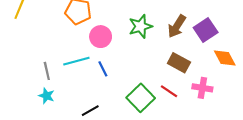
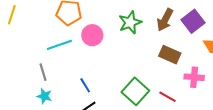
cyan line: (76, 61) -> (59, 45), moved
blue line: (103, 69) -> (85, 85), moved
red line: (169, 91) -> (167, 97), moved

